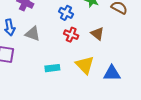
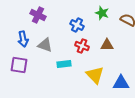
brown triangle: (97, 34) -> (107, 45), turned -40
cyan rectangle: (52, 68) -> (64, 64), moved

